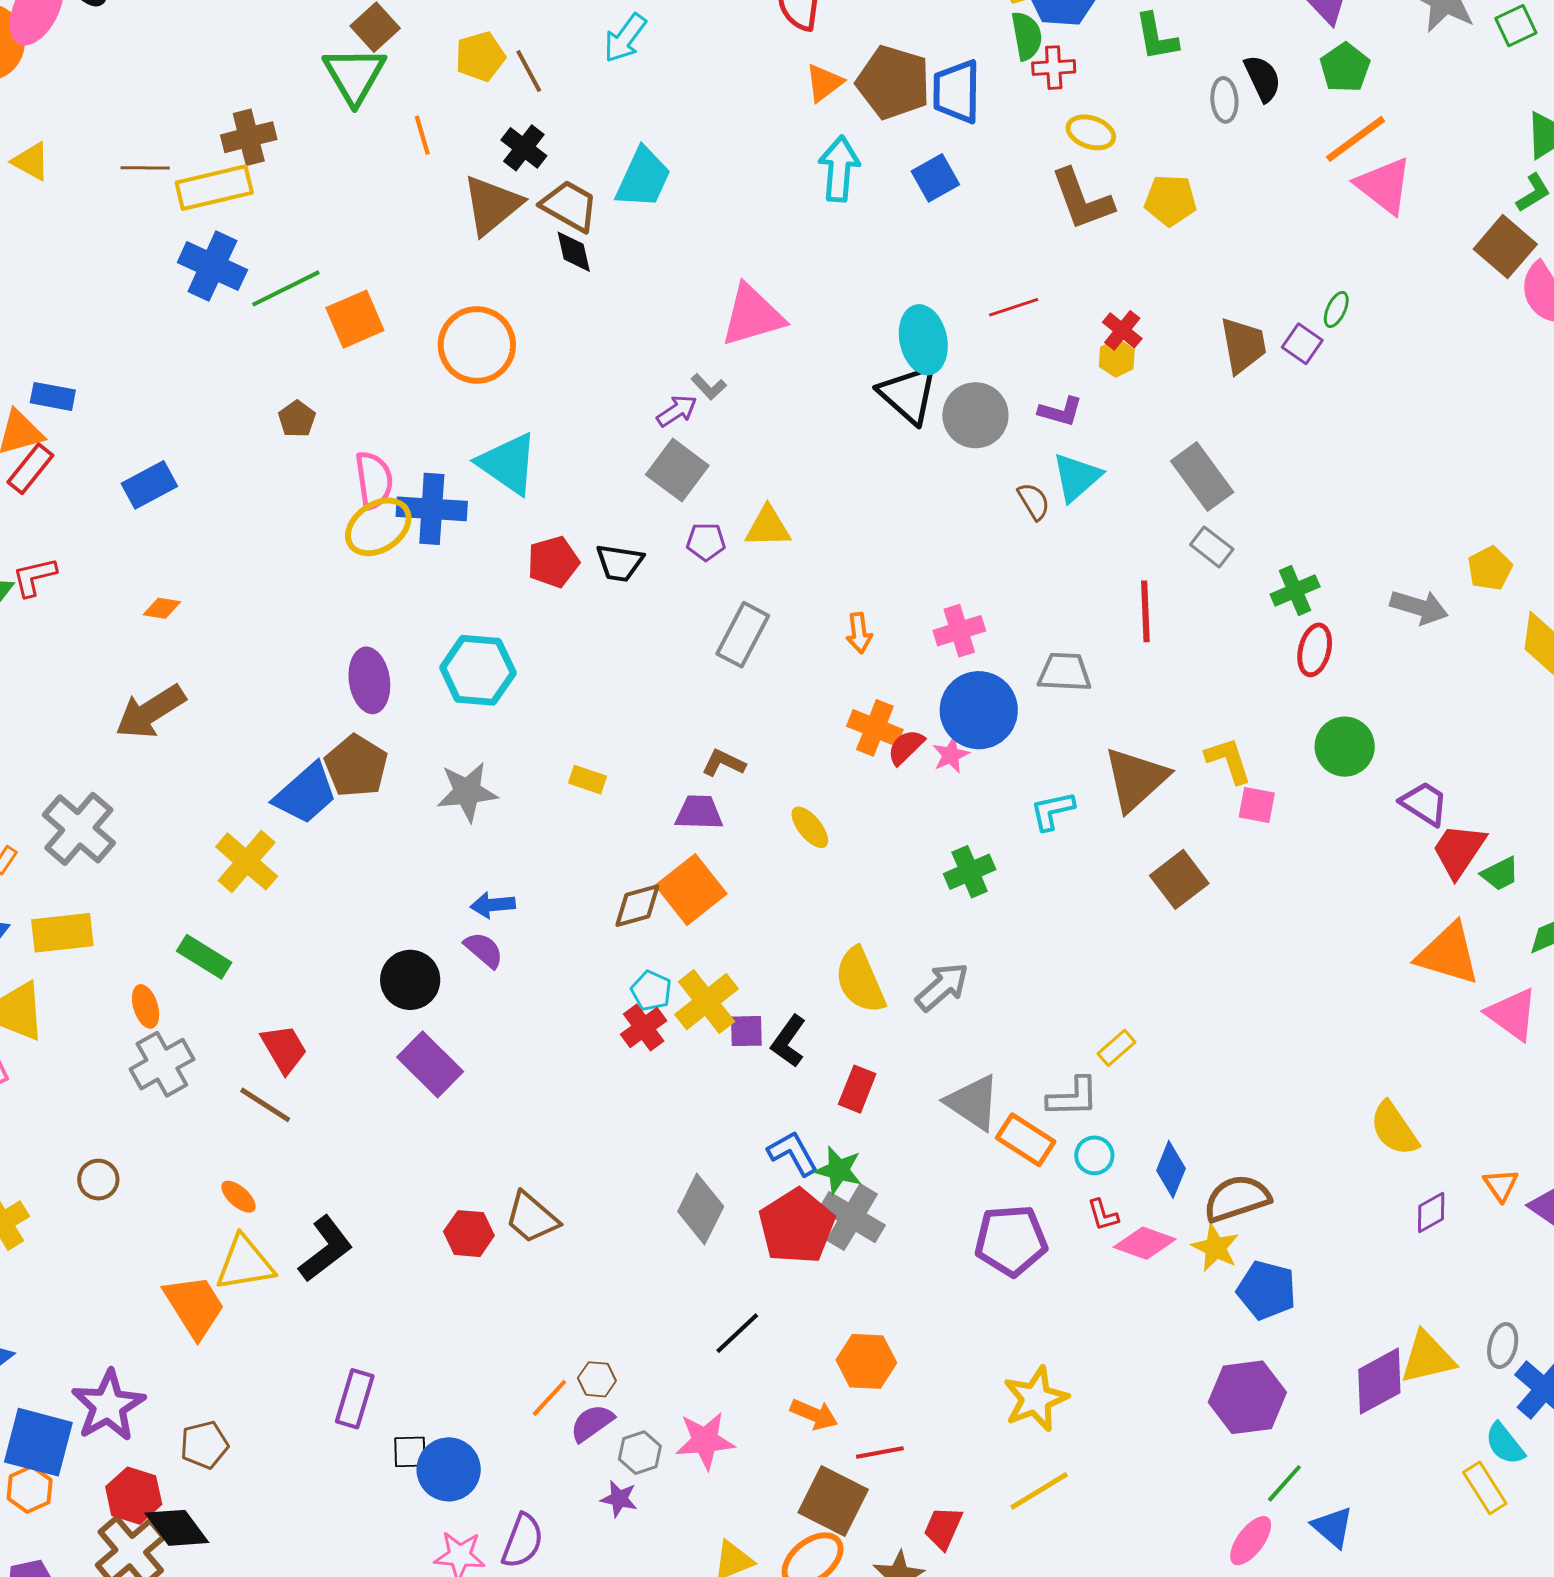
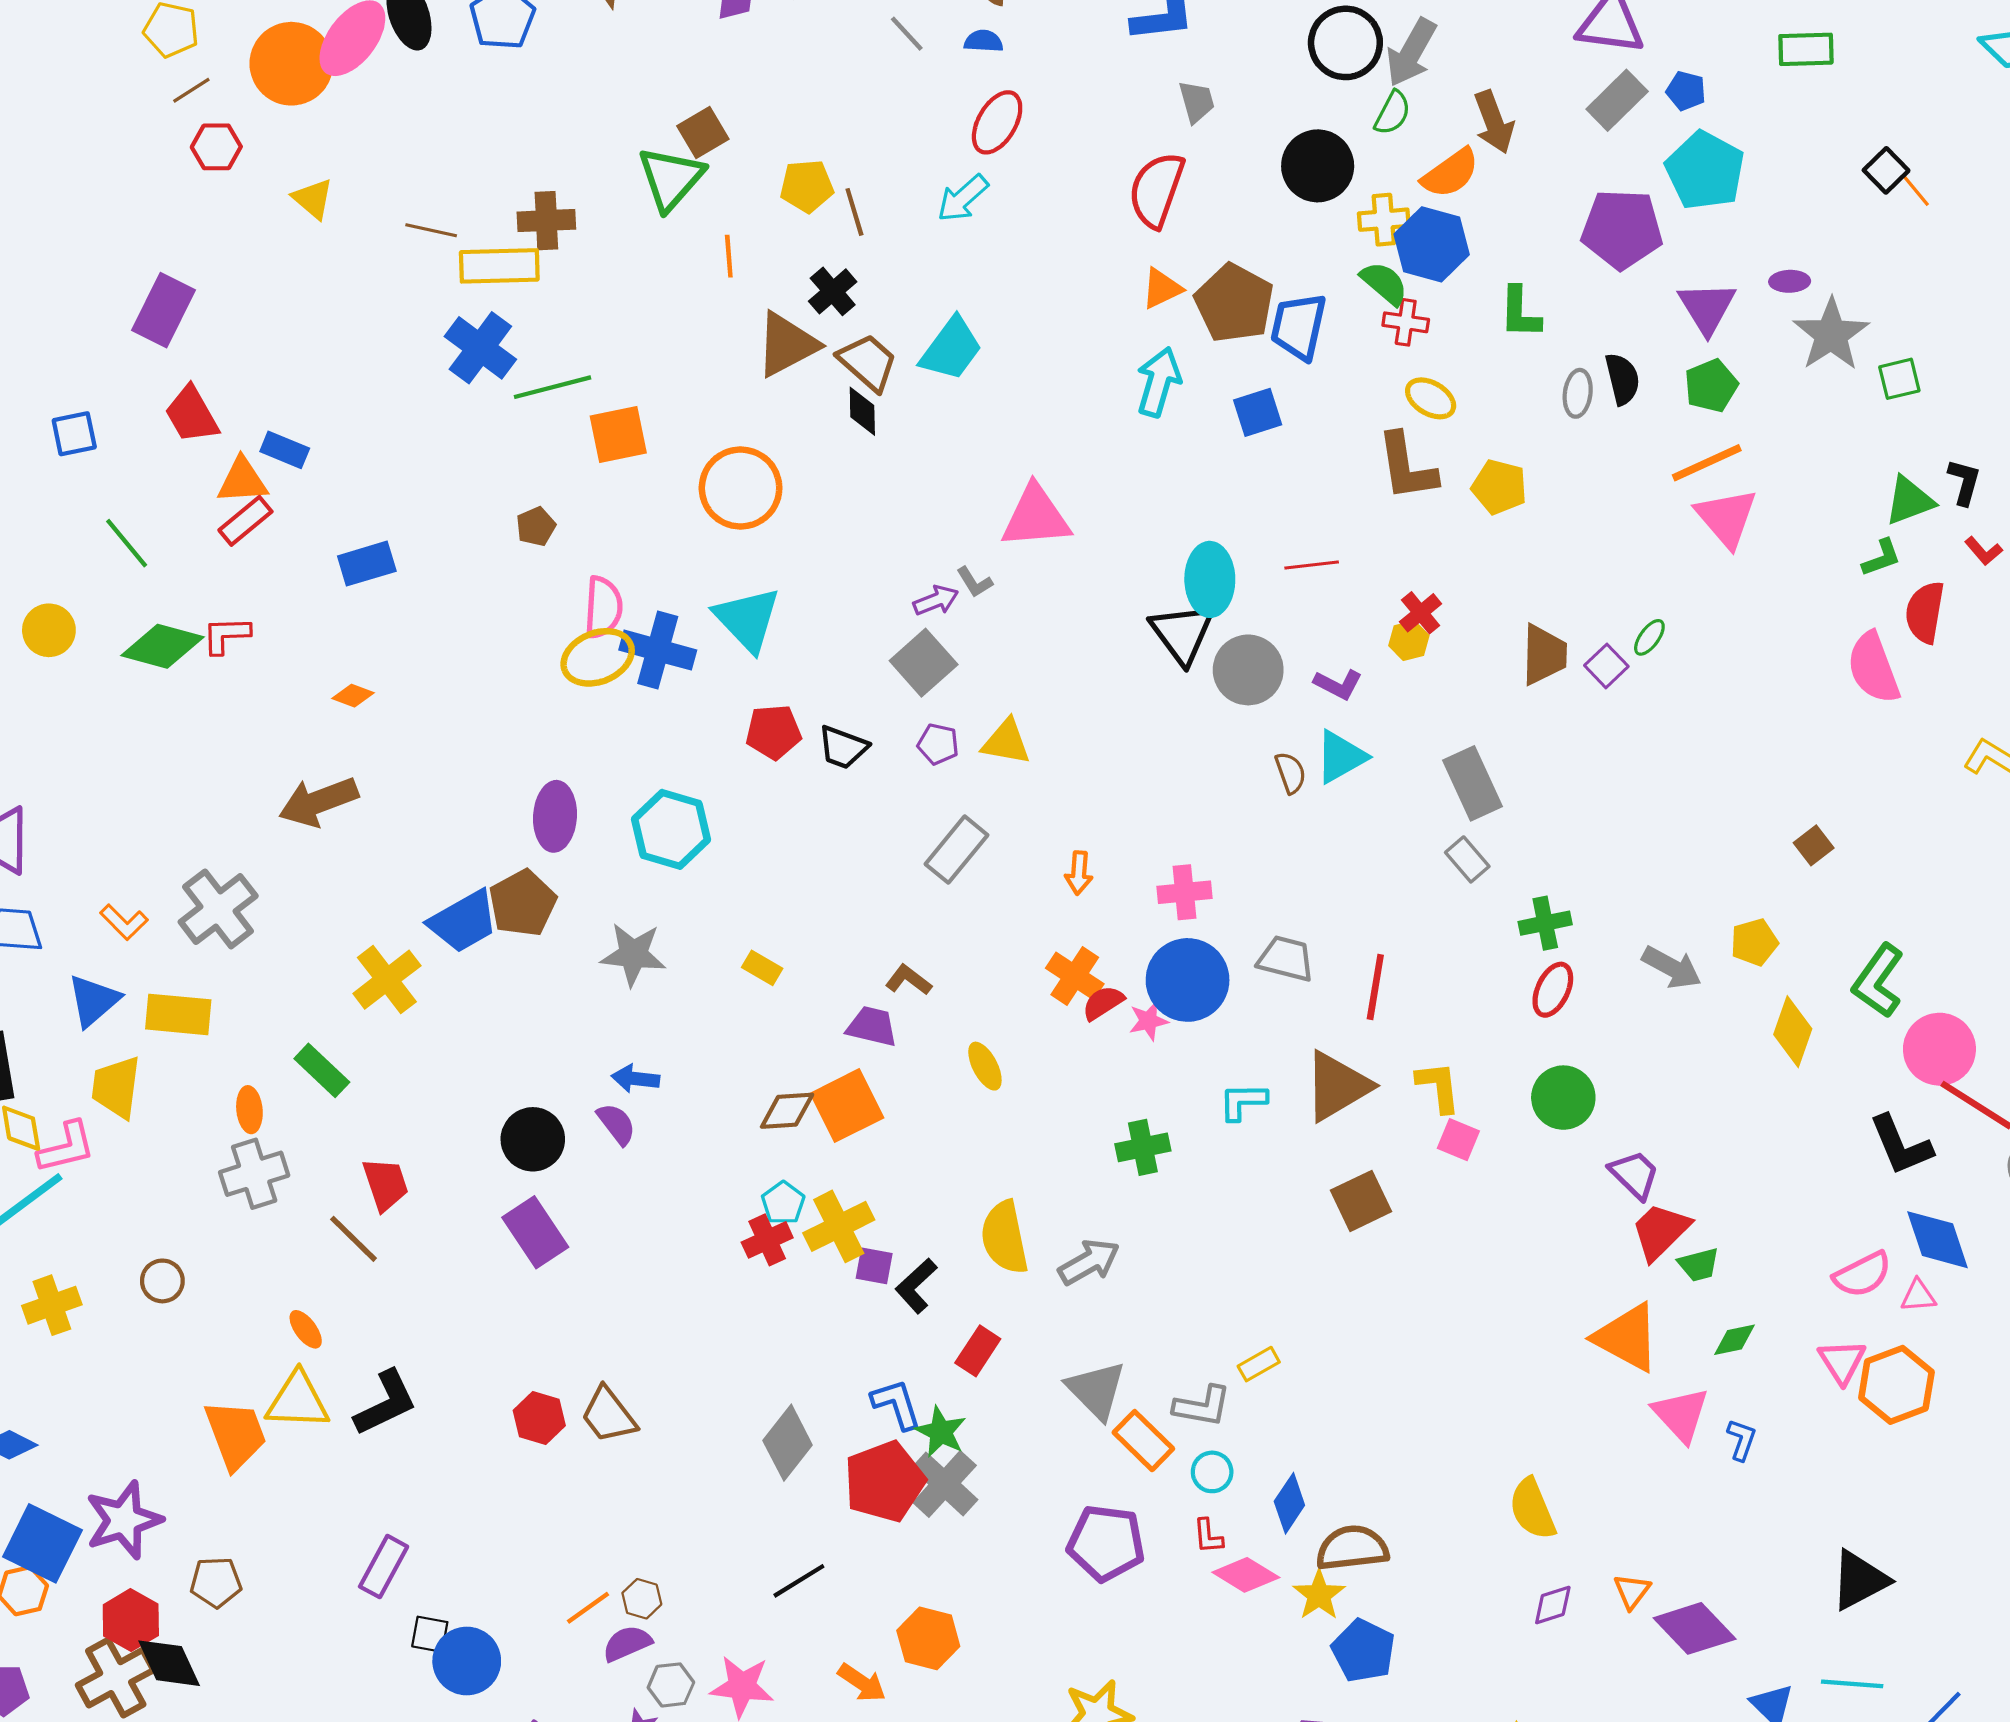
green semicircle: (1027, 36) -> (1384, 283), turned -51
brown square: (1505, 247) -> (1814, 845), moved, size x0.6
red line: (1145, 611) -> (1375, 987), moved

